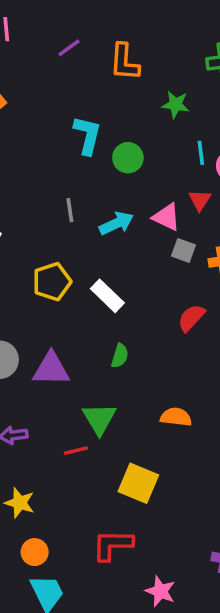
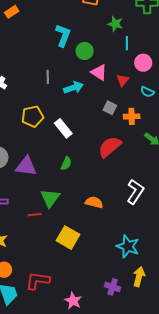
cyan line: (201, 153) -> (127, 43), moved
pink triangle: (166, 217) -> (99, 72), moved
red semicircle: (191, 318) -> (110, 147), size x1.4
red L-shape: (113, 545) -> (38, 281), moved

